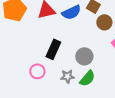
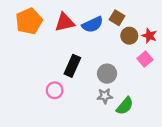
gray star: (67, 76) -> (105, 96), moved
green semicircle: (87, 78) -> (125, 106), moved

